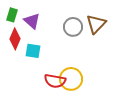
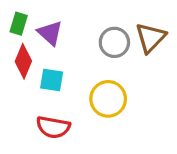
yellow circle: (71, 79) -> (108, 99), moved
red semicircle: (55, 81) -> (53, 127), moved

